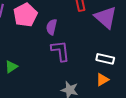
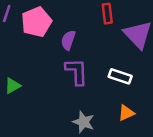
white rectangle: (105, 59) -> (120, 76), moved

